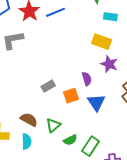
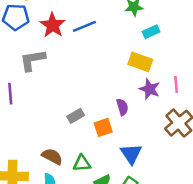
cyan rectangle: (110, 17) -> (151, 32), turned -32
blue triangle: (96, 103) -> (131, 154), moved
green triangle: (53, 125) -> (82, 163), turned 35

